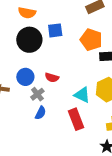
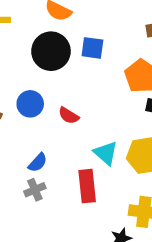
gray cross: (37, 94) -> (35, 190), moved

